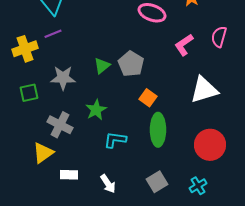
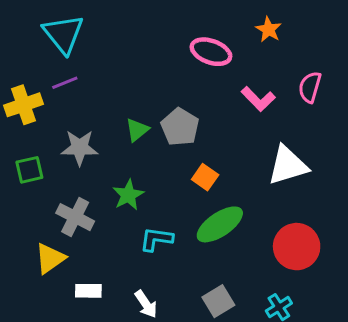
pink L-shape: (184, 45) -> (258, 99), turned -100
green ellipse: (158, 130) -> (220, 224), turned 56

